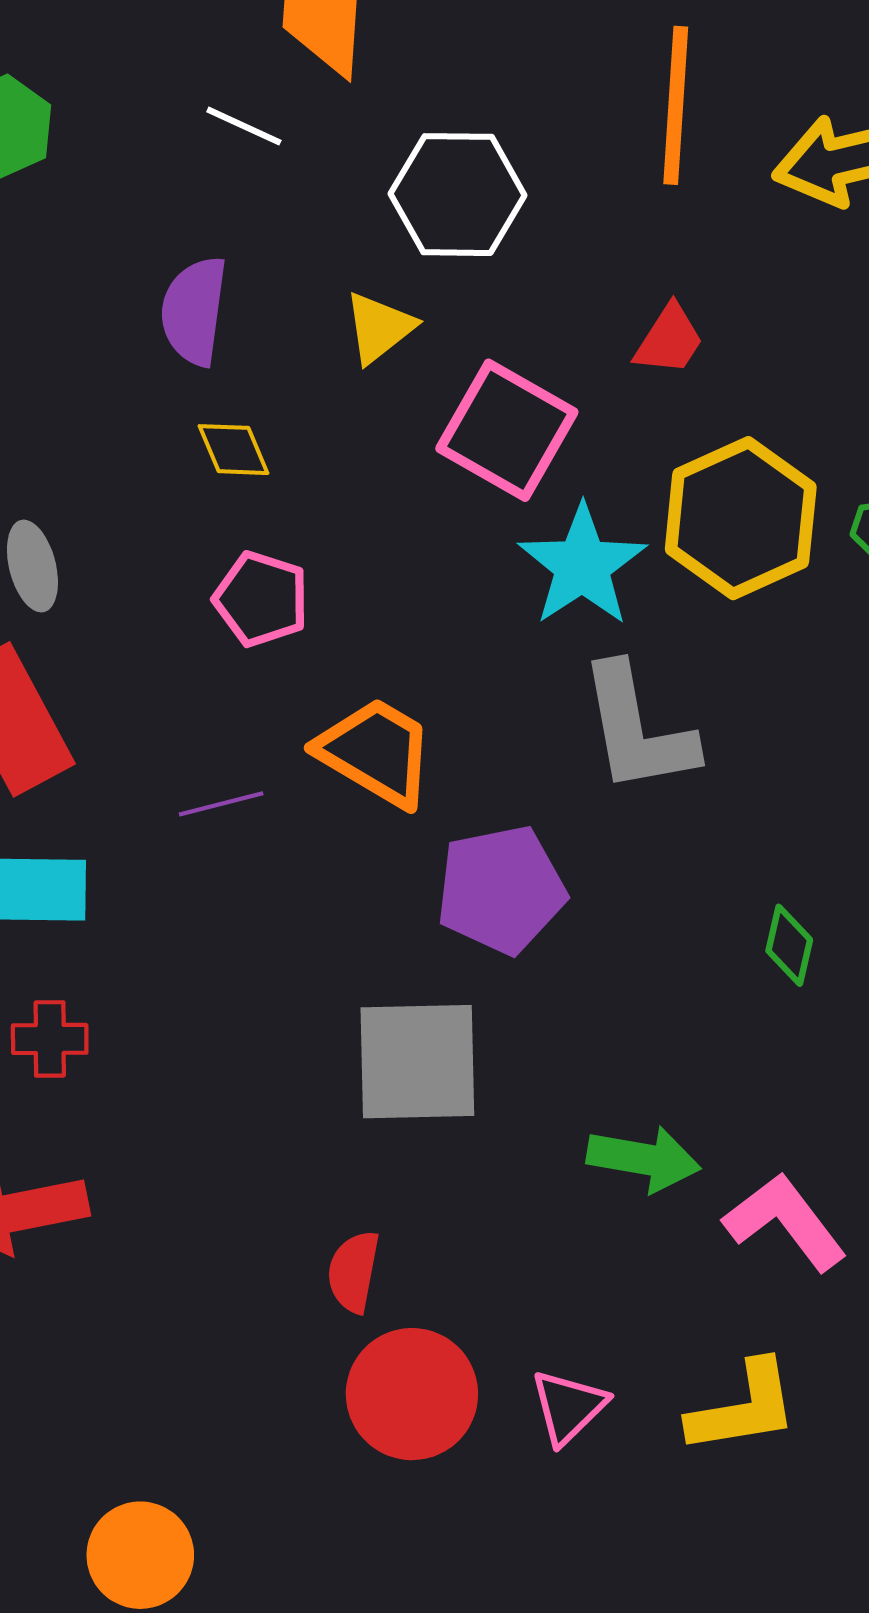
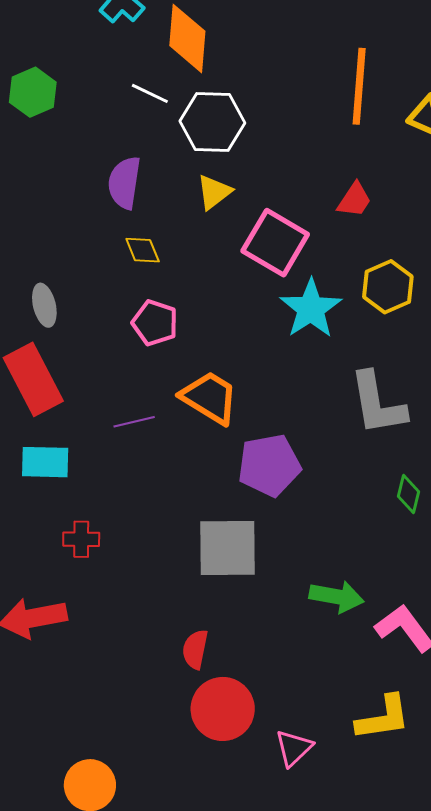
white hexagon: (458, 195) -> (212, 122), moved
yellow hexagon: (741, 518) -> (388, 287), size x0.7
gray L-shape: (637, 729) -> (378, 404), moved
red cross: (50, 1039) -> (81, 539), moved
pink triangle: (568, 1407) -> (294, 748), moved

